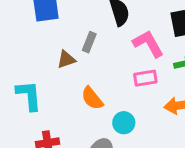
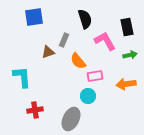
pink rectangle: (145, 78) -> (95, 76), moved
orange semicircle: (92, 98) -> (78, 61), moved

